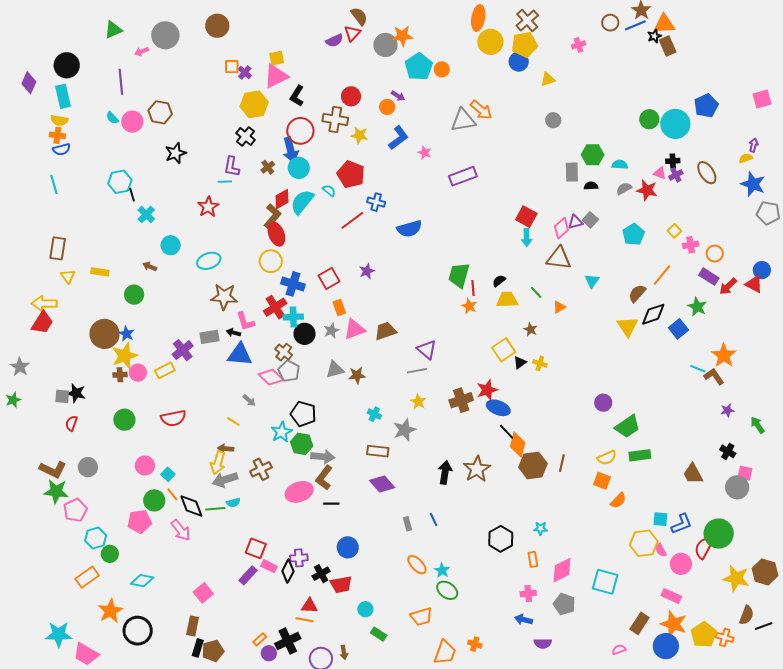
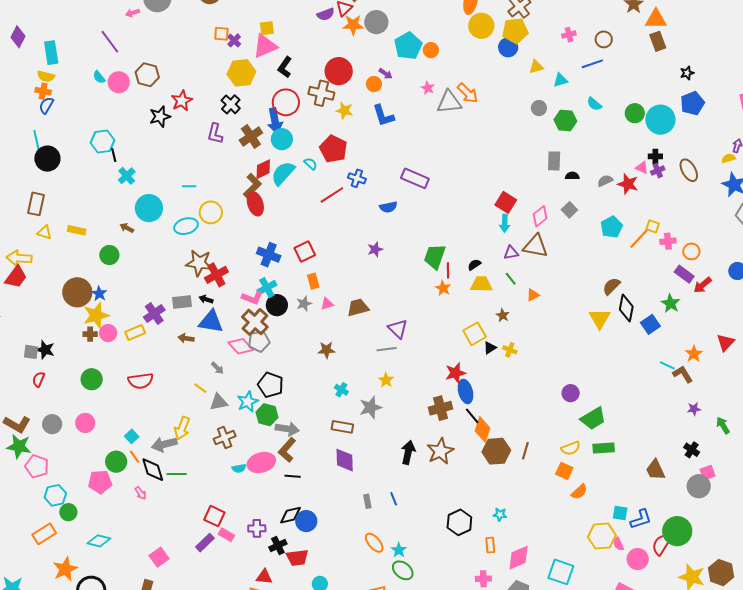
brown circle: (610, 23) -> (604, 39), moved
blue line: (635, 25) -> (592, 64), moved
orange star: (402, 36) -> (353, 25), moved
black star: (654, 36) -> (687, 73), moved
black circle: (67, 65) -> (47, 159), moved
purple line: (121, 82) -> (110, 42), turned -35
red circle: (351, 96) -> (339, 71), size x1.4
blue L-shape: (398, 138) -> (383, 116), turned 105
blue semicircle: (62, 149) -> (46, 105), turned 132
pink star: (425, 153) -> (428, 88), moved
green hexagon: (593, 155) -> (565, 120), moved
cyan semicircle: (620, 165) -> (594, 104), moved, turned -147
brown cross: (268, 167) -> (251, 136), size x1.6
purple rectangle: (463, 176) -> (415, 178), moved, turned 40
cyan line: (225, 182) -> (189, 186), moved
red star: (208, 207) -> (182, 101), moved
purple triangle: (575, 222) -> (511, 253), moved
blue semicircle: (409, 229) -> (388, 207), size x0.7
yellow square: (674, 231) -> (653, 226), turned -32
cyan circle: (171, 245) -> (149, 208), size x1.4
yellow circle: (271, 261) -> (211, 212), moved
purple star: (367, 271) -> (375, 249), moved
orange line: (662, 275) -> (639, 239), moved
yellow triangle: (68, 276) -> (44, 232), turned -42
cyan triangle: (592, 281) -> (560, 80), moved, turned 35
red triangle: (754, 284) -> (726, 342), moved, turned 42
red cross: (275, 307) -> (216, 275), moved
black diamond: (653, 314) -> (626, 308), turned -64
cyan cross: (293, 317) -> (267, 288), turned -30
pink L-shape: (245, 321) -> (252, 298), moved, turned -55
pink triangle: (354, 329) -> (327, 304), size x0.6
brown cross: (284, 352) -> (255, 322), size x1.5
orange star: (724, 355) -> (694, 354), size x0.7
gray triangle: (335, 370) -> (219, 402), moved
gray pentagon: (289, 371) -> (259, 341), turned 30
brown cross: (461, 400) -> (441, 408), moved
blue ellipse: (498, 408) -> (465, 391), turned 50
brown arrow: (226, 449) -> (186, 338), moved
pink circle: (145, 466) -> (85, 423), moved
pink square: (745, 473) -> (707, 473), turned -35
gray arrow: (225, 480) -> (164, 444), moved
purple diamond: (382, 484) -> (345, 460), turned 35
cyan semicircle: (233, 503) -> (239, 468), moved
pink pentagon: (75, 510) -> (37, 466), turned -30
pink arrow: (181, 530) -> (141, 493), size x0.6
black diamond: (288, 571) -> (291, 515), moved, turned 45

